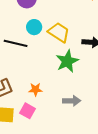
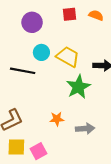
orange star: (35, 89) -> (57, 119), moved
pink square: (28, 111) -> (39, 151), moved, turned 35

